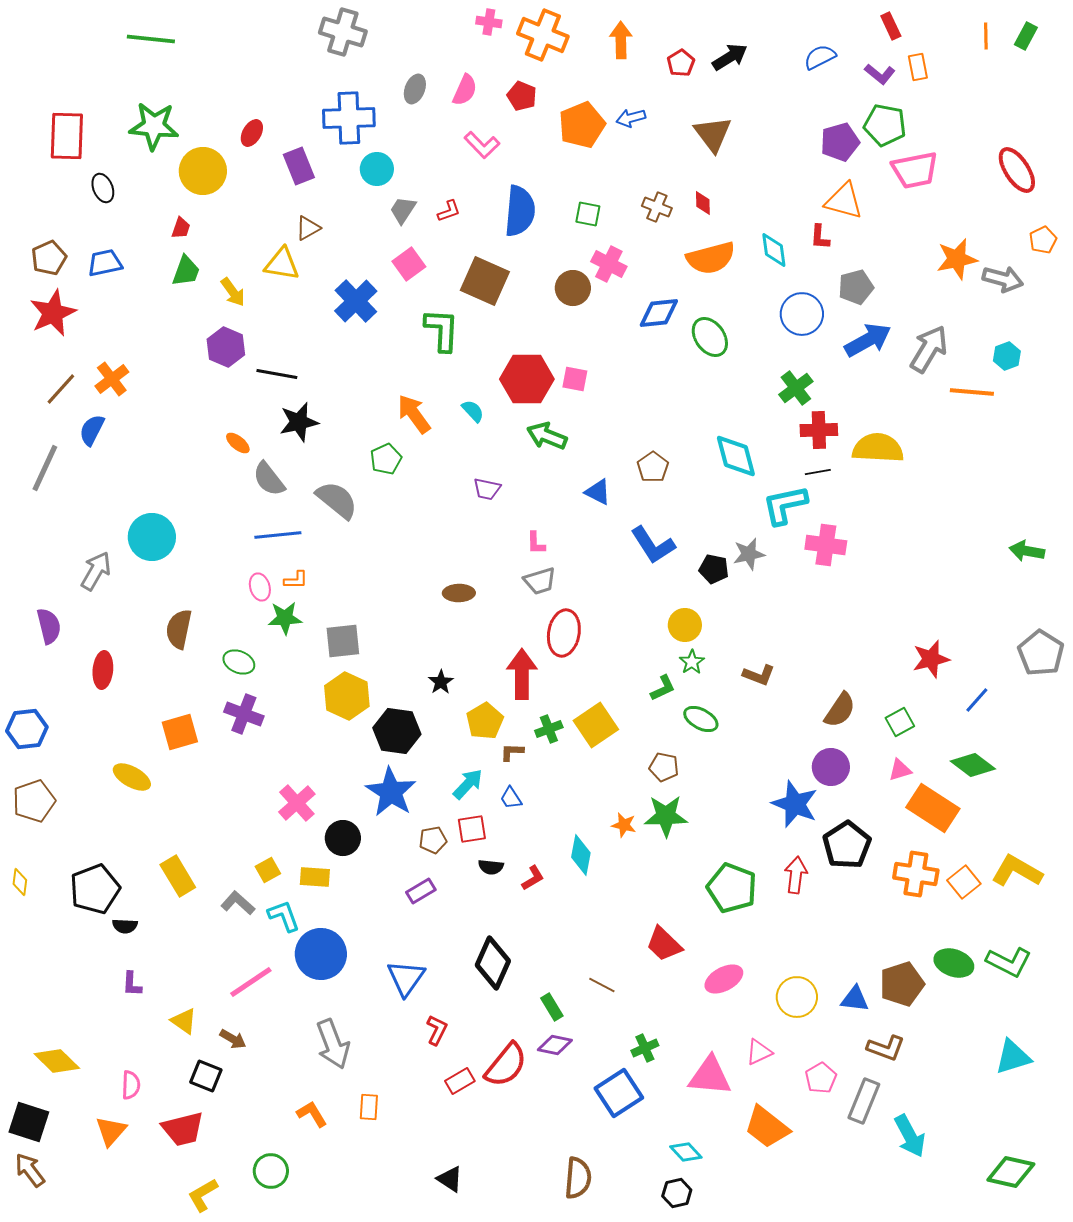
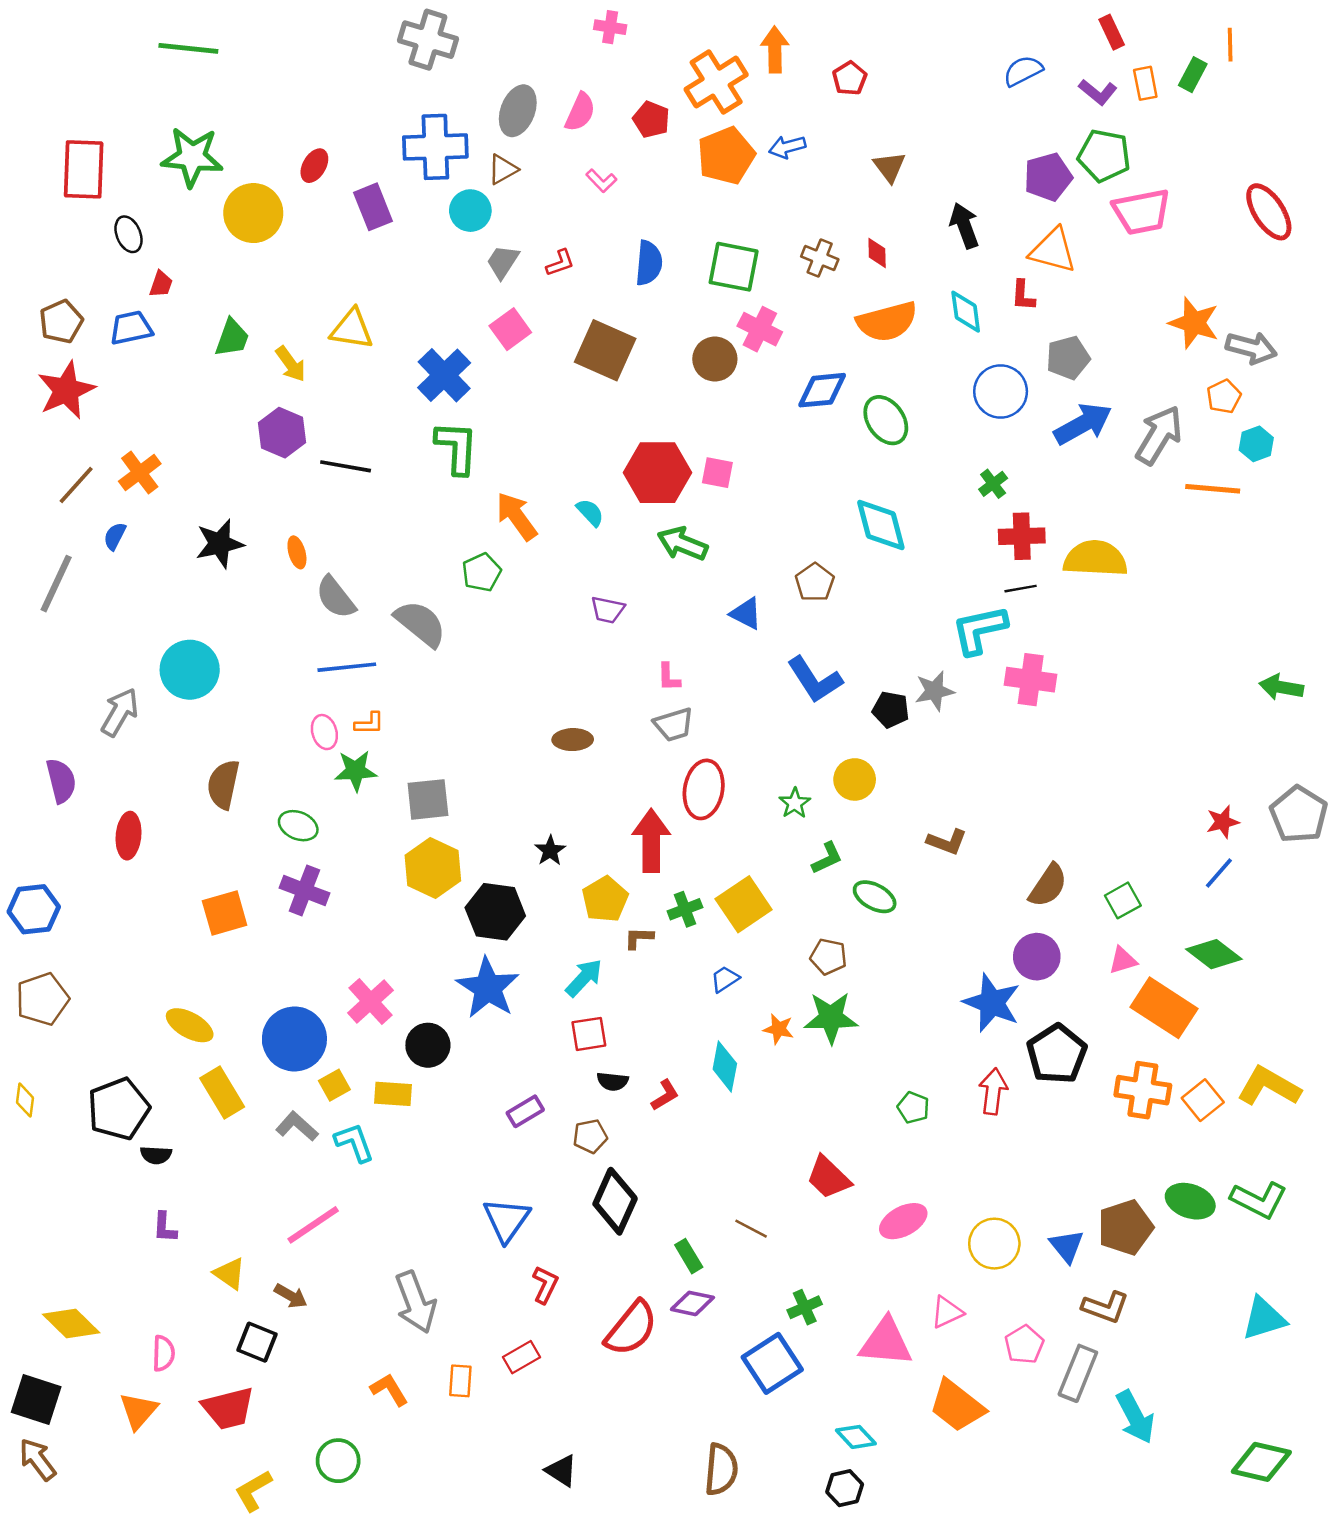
orange cross: (543, 35) -> (716, 82), moved, turned 36
green rectangle: (1026, 36) -> (1193, 75), moved
black arrow: (730, 57) -> (964, 226), moved, turned -78
gray ellipse: (415, 89) -> (518, 111), size x1.4
brown triangle: (713, 134) -> (890, 167), size x0.7
pink L-shape: (482, 145) -> (601, 181), size x0.7
blue semicircle: (520, 211) -> (649, 263), size x0.7
green square: (588, 214) -> (734, 267), size x1.6
red trapezoid: (181, 228) -> (161, 284), moved
brown triangle: (308, 228) -> (503, 169), moved
orange pentagon: (1043, 240) -> (1224, 396), moved
orange star: (957, 259) -> (1194, 323), turned 30
green L-shape: (442, 330) -> (457, 448), moved
green cross: (796, 388) -> (993, 484), size x0.7
black star: (299, 422) -> (220, 544), moved
blue semicircle: (92, 430) -> (115, 536), size x0.7
orange ellipse: (238, 443) -> (297, 552), turned 35
cyan diamond: (736, 456) -> (881, 525), moved
red star: (931, 659) -> (1223, 822), moved, size x0.7
green star: (692, 662) -> (795, 803), moved
yellow ellipse: (132, 777) -> (190, 1025), moved
blue trapezoid: (511, 798) -> (725, 979), moved, turned 90
brown pentagon: (433, 840) -> (590, 1136), moved
green pentagon: (732, 888) -> (913, 1108), size x0.5
blue circle: (321, 954) -> (294, 1039), moved
blue triangle: (855, 999) -> (1067, 1246), turned 44
red rectangle: (460, 1081) -> (521, 1357), moved

